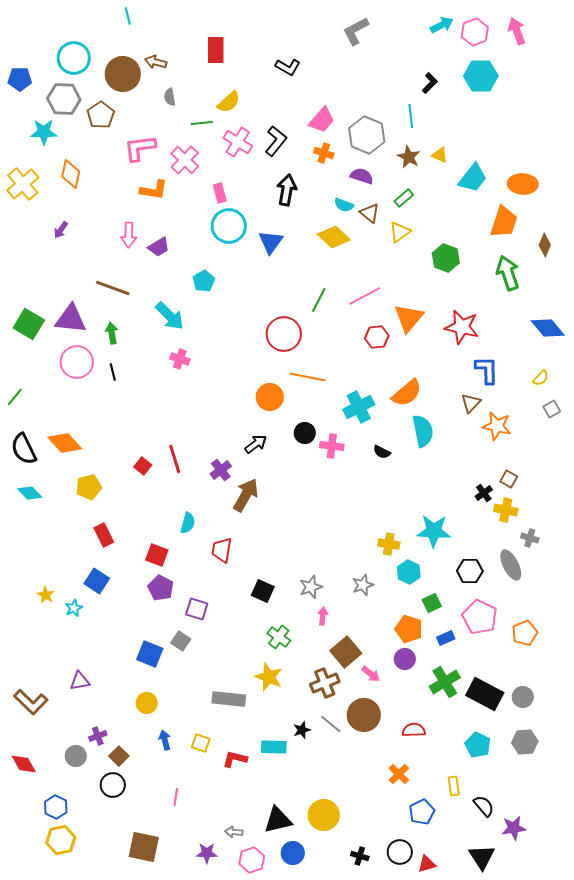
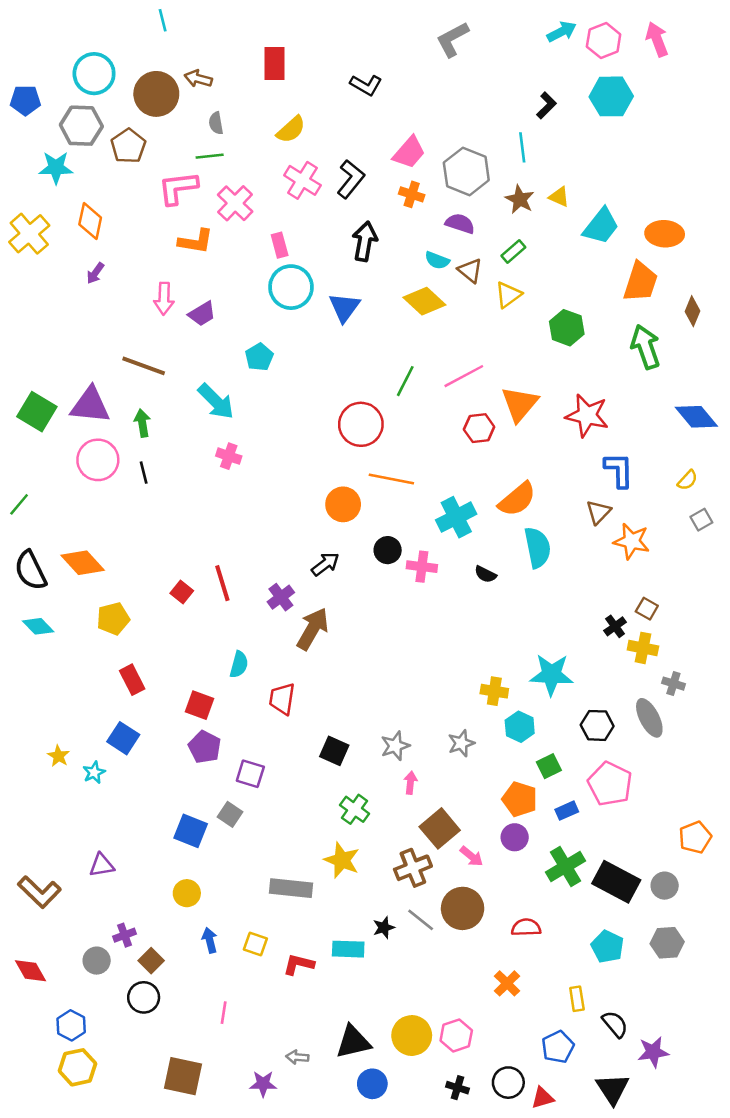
green line: (202, 123) -> (210, 156), moved
purple arrow: (61, 230) -> (95, 273), moved
orange pentagon: (525, 633) -> (695, 837), moved
blue pentagon: (422, 812) -> (558, 1047), moved
pink hexagon: (252, 860) -> (456, 1036), moved

